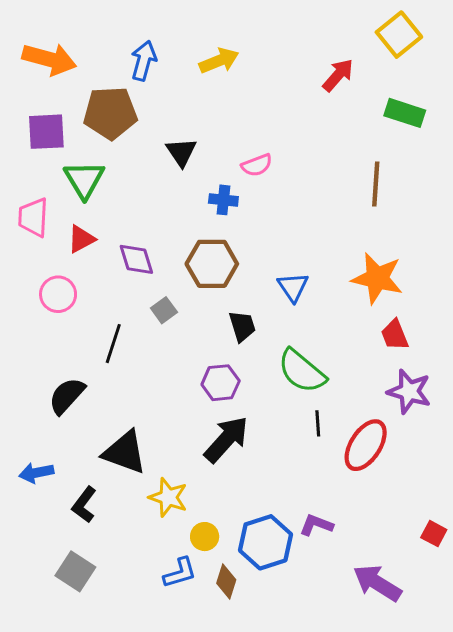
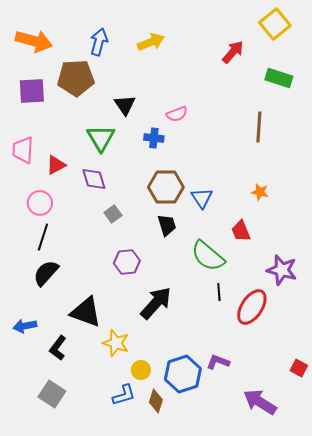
green triangle: (84, 180) -> (101, 138), moved
brown hexagon: (212, 264) -> (166, 187), moved
orange star: (377, 278) -> (260, 192), size x0.5
red trapezoid: (395, 335) -> (241, 231), moved
black line: (113, 344) -> (43, 237), moved
purple hexagon: (221, 383) -> (127, 262), moved

